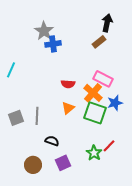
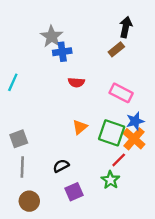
red semicircle: (68, 84) -> (76, 82), moved
orange cross: (93, 93) -> (134, 139), moved
gray line: (37, 116) -> (22, 167), moved
black semicircle: (52, 141) -> (61, 166), turned -48
red line: (109, 146) -> (119, 160), moved
brown circle: (33, 165) -> (29, 201), moved

